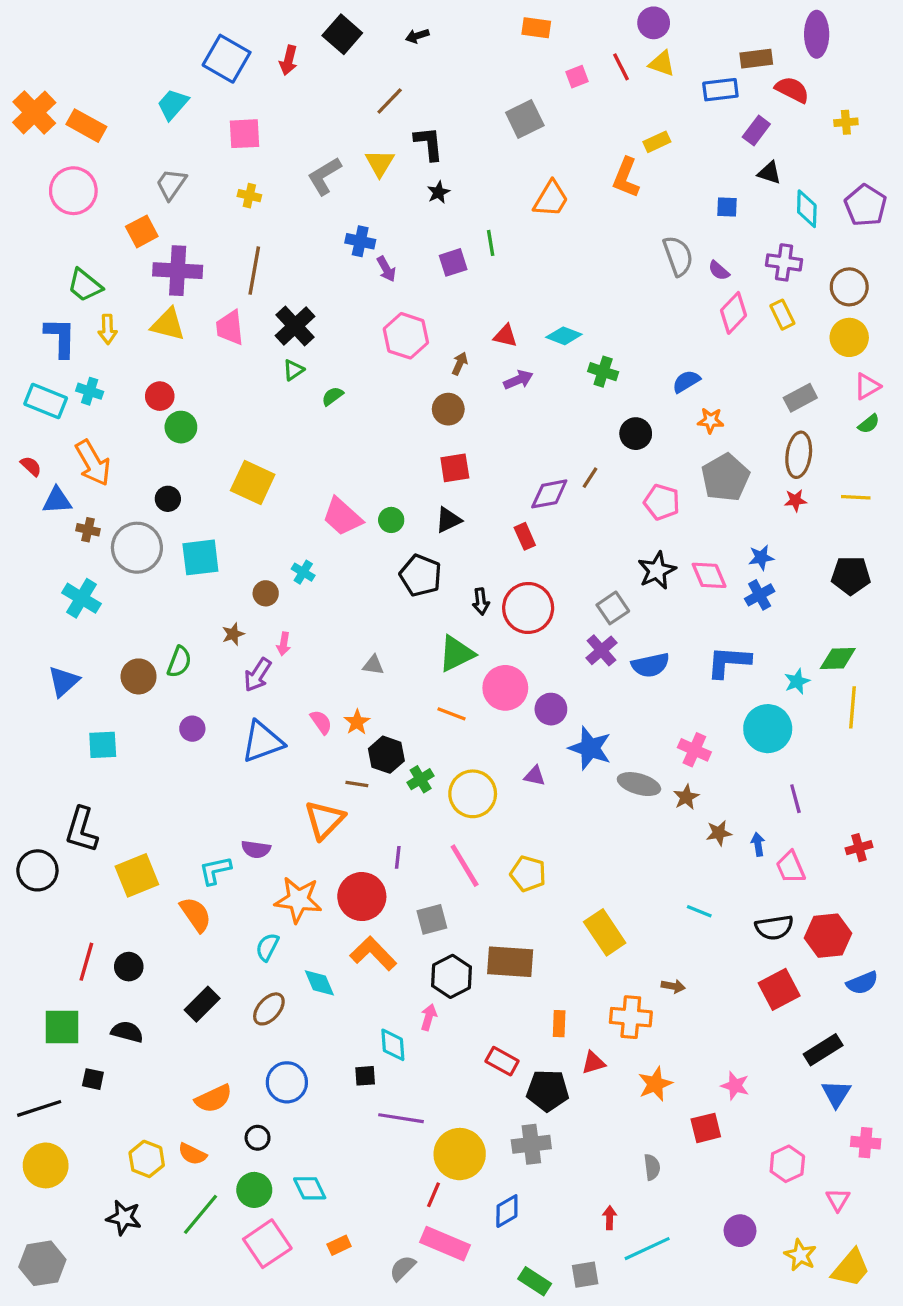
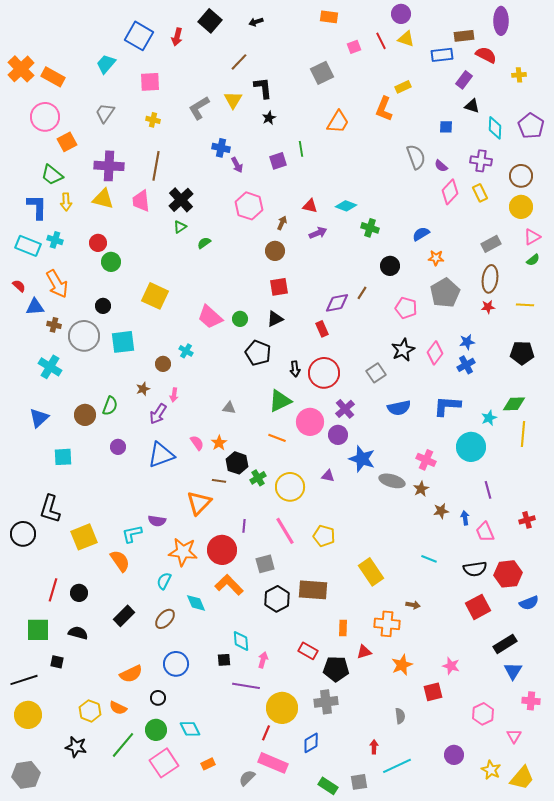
orange square: (142, 231) -> (67, 142), moved
pink diamond: (709, 575) -> (435, 353), turned 60
purple cross: (601, 650) -> (345, 409), moved
pink arrow: (429, 1017) -> (263, 660), moved

